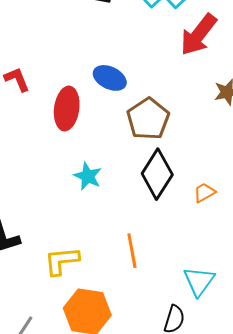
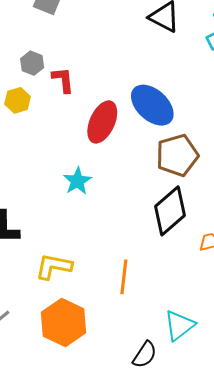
blue ellipse: (110, 78) -> (152, 105), size x1.4
cyan star: (88, 176) -> (77, 181), moved

